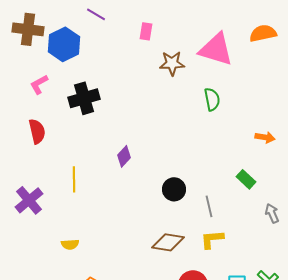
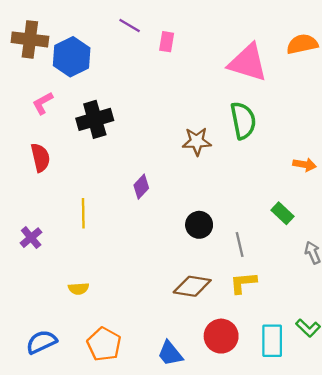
purple line: (96, 14) -> (130, 25), moved
brown star: (172, 63) -> (197, 141), moved
green semicircle: (212, 99) -> (243, 121), size x1.4
purple cross: (29, 200) -> (31, 238), size x0.7

